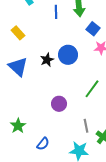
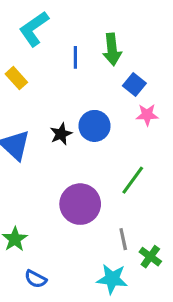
yellow rectangle: (18, 33) -> (16, 78), moved
purple circle: (59, 104) -> (80, 204), size x1.6
blue semicircle: (43, 144) -> (36, 279), moved, turned 80

